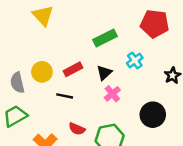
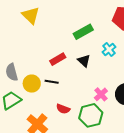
yellow circle: (42, 72) -> (32, 84), moved
black triangle: (104, 73) -> (84, 61), turned -32
pink cross: (112, 94) -> (101, 94), moved

